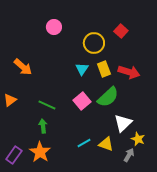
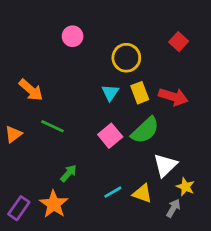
red square: (121, 31) -> (179, 42), moved
green line: (47, 105) -> (52, 126), moved
green arrow: (43, 126) -> (69, 173), moved, turned 48

